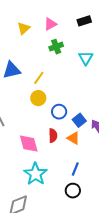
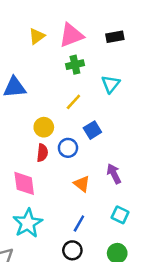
pink triangle: (50, 24) -> (71, 35), size x1.5
yellow line: (39, 78) -> (73, 102), moved
blue square: (79, 120) -> (92, 130), moved
red semicircle: (53, 136) -> (42, 153), moved

